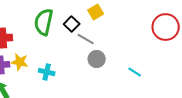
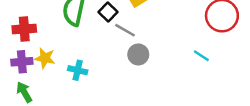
cyan line: (135, 72) -> (201, 56), moved

